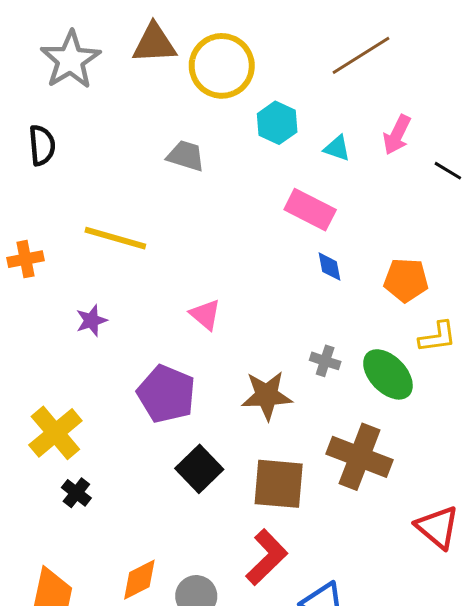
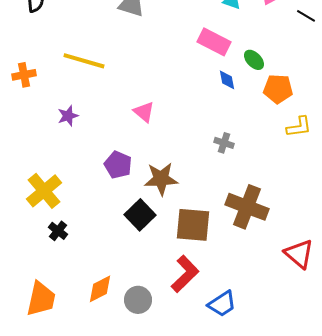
green ellipse: (388, 374) -> (254, 60), moved, size x0.6
purple pentagon: (166, 394) -> (118, 165), size x0.7
brown star: (267, 395) -> (161, 179), moved

